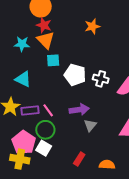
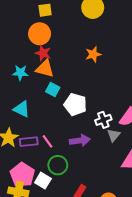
orange triangle: (46, 40) -> (45, 69), turned -30
cyan square: (53, 60) -> (53, 90), turned 32
white cross: (101, 79) -> (103, 120), moved, turned -35
gray triangle: (90, 125) -> (114, 135), moved
green circle: (45, 130) -> (58, 165), moved

